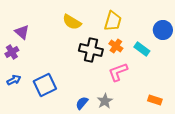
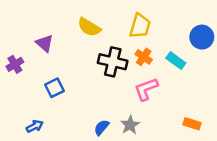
purple triangle: (22, 32) -> (45, 43), moved
blue arrow: (14, 80) -> (35, 126), moved
blue square: (45, 85) -> (54, 88), moved, size x0.7

